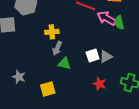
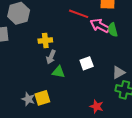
gray triangle: (106, 57) -> (119, 72), moved
gray star: (19, 77) -> (28, 99), moved
red star: (99, 84) -> (97, 106), moved

